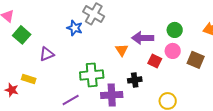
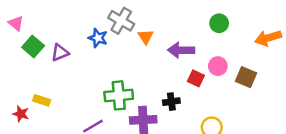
green circle: (175, 30) -> (219, 23), moved
orange triangle: (122, 50) -> (146, 37), moved
purple triangle: (47, 54) -> (60, 53), moved

